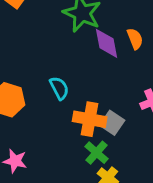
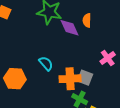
orange semicircle: (135, 39) -> (87, 20), turned -144

